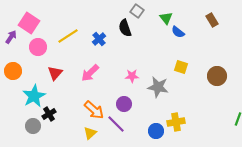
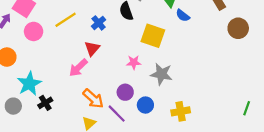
yellow square: (181, 67) -> (153, 36), moved, size x1.6
red triangle: (55, 73) -> (92, 49), moved
pink arrow: (90, 73) -> (78, 68), moved
brown circle: (217, 76) -> (238, 28), moved
gray circle: (33, 126) -> (13, 106), moved
blue circle: (156, 131) -> (145, 105), moved

